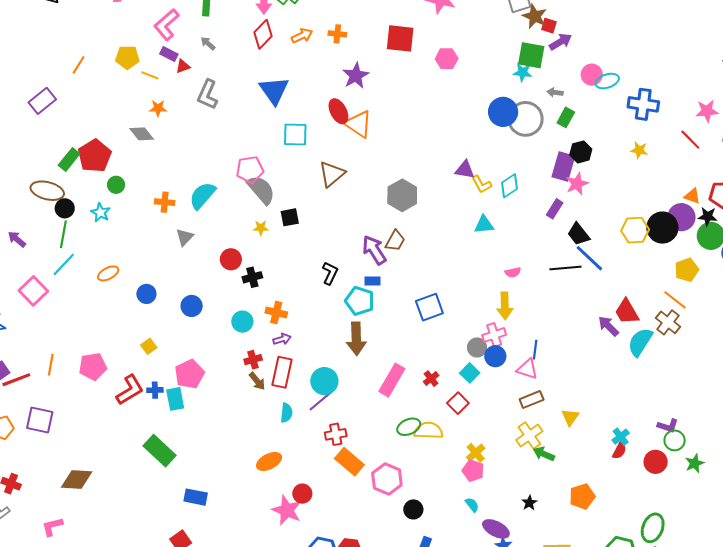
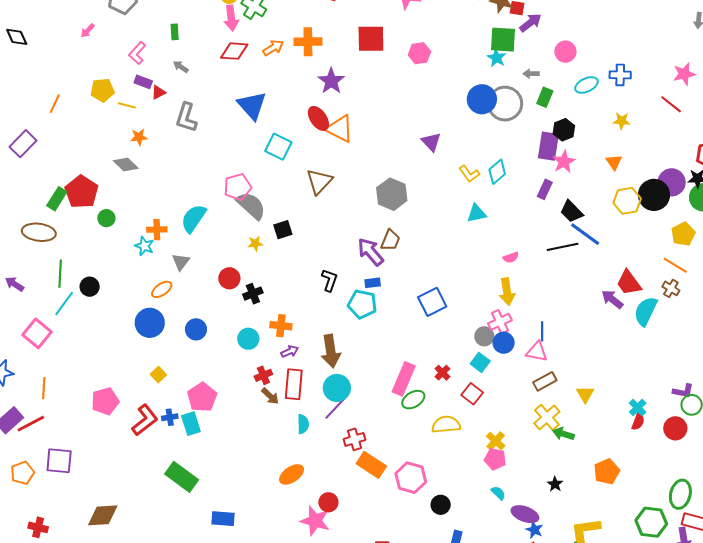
pink L-shape: (166, 25) -> (137, 53), size x0.7
red diamond: (263, 34) -> (234, 51), turned 56
orange cross: (337, 34) -> (308, 42), size x1.5
cyan star: (523, 72) -> (497, 58), turned 30
cyan ellipse: (607, 81) -> (586, 85), moved
blue cross: (643, 104) -> (620, 75), size x0.7
cyan square: (295, 135) -> (278, 147), turned 32
purple triangle: (465, 170) -> (431, 142), moved, turned 45
orange triangle: (692, 196) -> (614, 162), moved, turned 42
black circle: (65, 208) -> (90, 287), moved
cyan star: (101, 213) -> (144, 246), moved
orange ellipse: (108, 273) -> (162, 289), moved
blue circle: (146, 294) -> (150, 323), size x1.5
brown cross: (668, 322) -> (671, 288), size x0.7
brown arrow: (356, 339) -> (331, 351), moved
orange line: (51, 365) -> (44, 388), moved
green ellipse: (409, 427) -> (413, 400), moved

